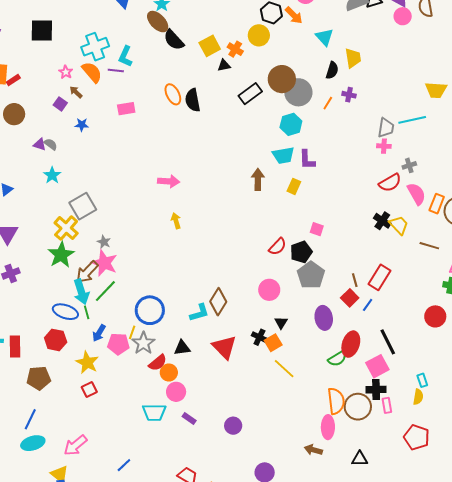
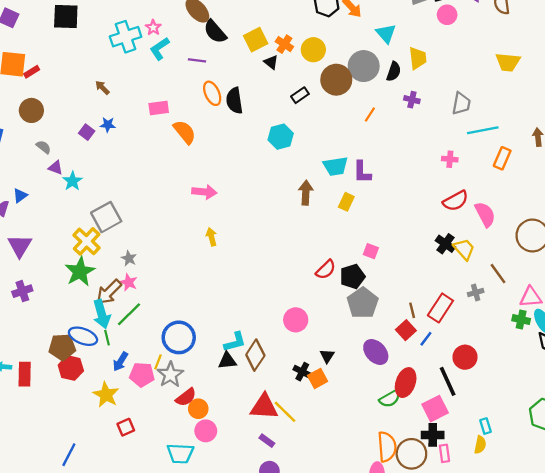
pink circle: (403, 16) -> (447, 15), moved
yellow circle: (259, 35) -> (313, 50), moved
cyan L-shape: (125, 56) -> (160, 49), turned 30
black triangle: (224, 65) -> (271, 62), turned 48
purple line: (116, 71) -> (197, 60), moved
pink star: (66, 72) -> (153, 28), moved
orange semicircle: (92, 72) -> (185, 132), moved
yellow trapezoid: (436, 90) -> (508, 62), moved
gray circle: (298, 92) -> (364, 66), moved
black rectangle: (250, 94) -> (300, 95), size x0.7
orange line: (328, 103) -> (370, 114), moved
purple square: (60, 104) -> (87, 132), moved
cyan hexagon: (291, 124) -> (281, 137), moved
gray trapezoid: (386, 128) -> (461, 104), moved
purple triangle: (40, 144) -> (55, 168), moved
gray semicircle: (51, 144) -> (44, 147), moved
gray cross: (409, 165) -> (476, 293), moved
orange rectangle: (437, 204) -> (502, 158), moved
brown line: (429, 246) -> (498, 274), turned 36
pink star: (104, 263) -> (129, 282), size x0.6
pink circle: (269, 290) -> (296, 320), moved
brown diamond: (218, 302) -> (255, 355), moved
red circle: (435, 316) -> (465, 357), moved
purple ellipse: (324, 318) -> (376, 352), turned -35
red triangle: (224, 347) -> (264, 407), moved, turned -44
black triangle: (182, 348) -> (227, 361), moved
yellow line: (284, 369) -> (285, 412), moved
brown pentagon: (39, 378) -> (62, 347), moved
red square: (89, 389) -> (126, 427), moved
blue line: (30, 419) -> (69, 455), moved
purple rectangle: (189, 419) -> (267, 441), moved

